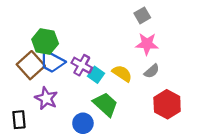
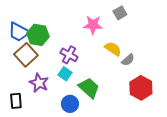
pink star: (147, 44) -> (93, 25), moved
blue trapezoid: (52, 62) -> (19, 32), moved
yellow semicircle: (122, 73) -> (113, 49), moved
cyan square: (96, 75) -> (65, 74), moved

